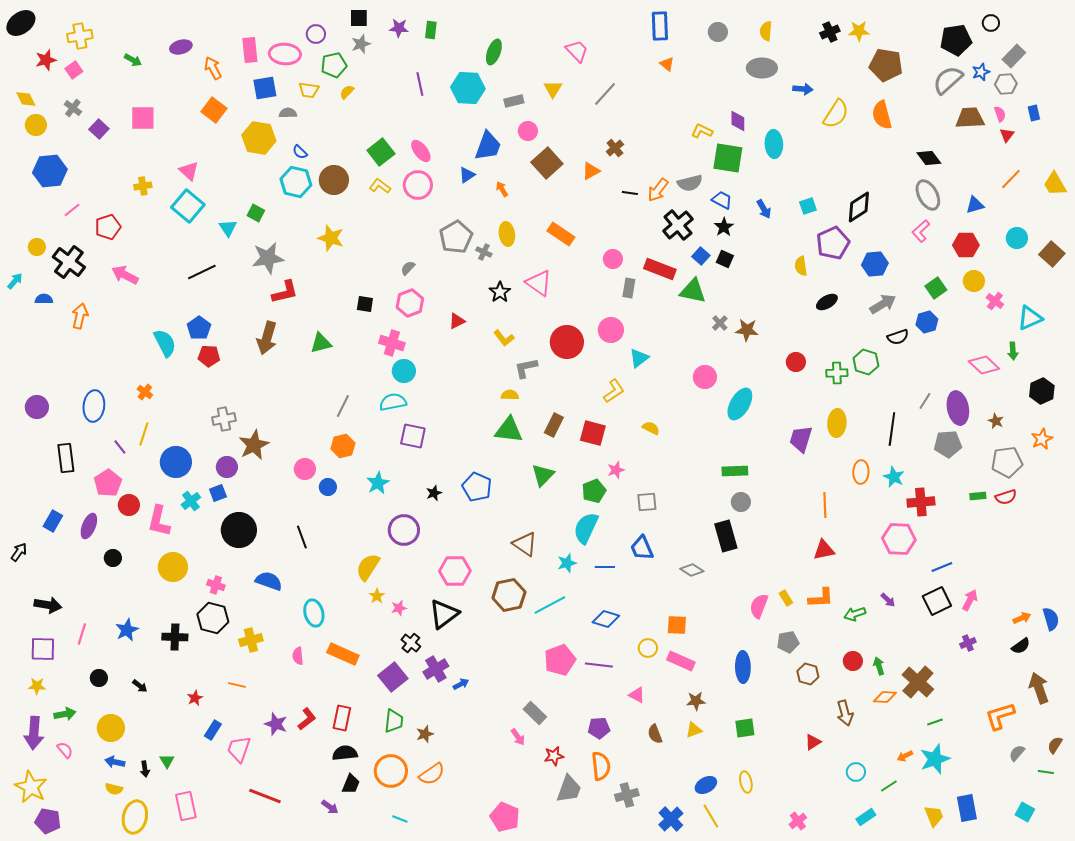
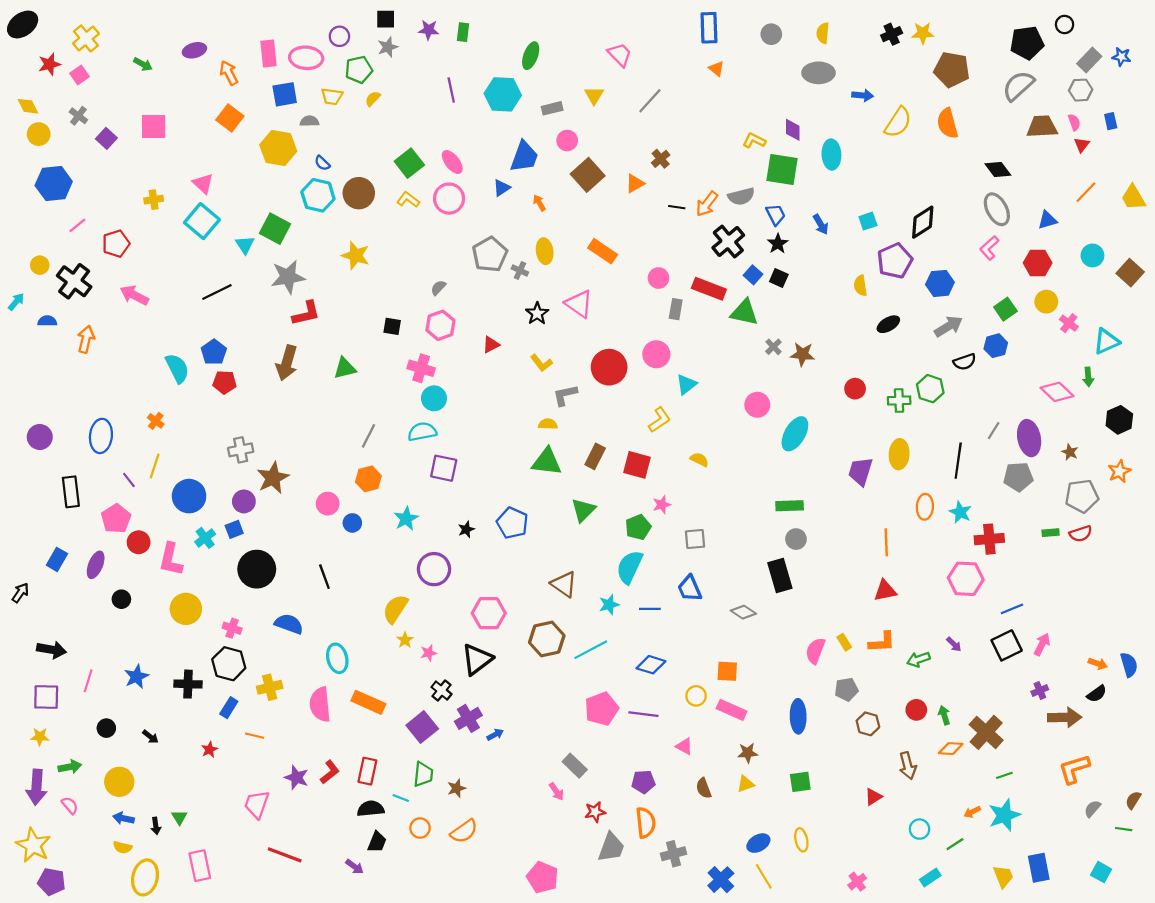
yellow cross: (80, 36) -> (86, 38), turned -30
blue star: (981, 72) -> (1121, 57), moved, turned 30
blue trapezoid: (722, 200) -> (776, 215), turned 35
green square: (256, 213) -> (275, 229), size x1.6
orange arrow: (1022, 618) -> (1098, 664), turned 42
pink semicircle: (298, 656) -> (320, 704), size x1.8
brown arrow: (1039, 688) -> (1065, 717), moved, turned 108
blue rectangle: (213, 730) -> (229, 708), moved
orange circle: (391, 771) -> (420, 828), size x0.6
cyan line: (400, 819) -> (401, 798), moved

